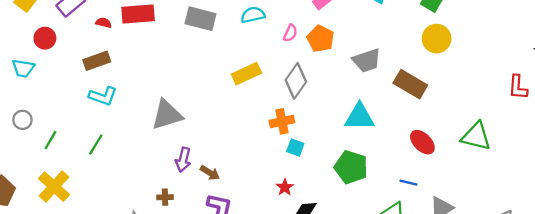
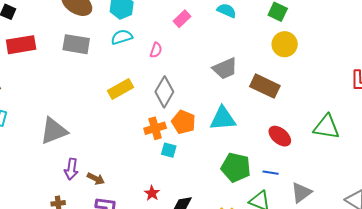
orange pentagon: (321, 39) -> (184, 122), moved
green pentagon: (351, 167) -> (236, 167), moved
red star: (285, 187) -> (152, 193), moved

